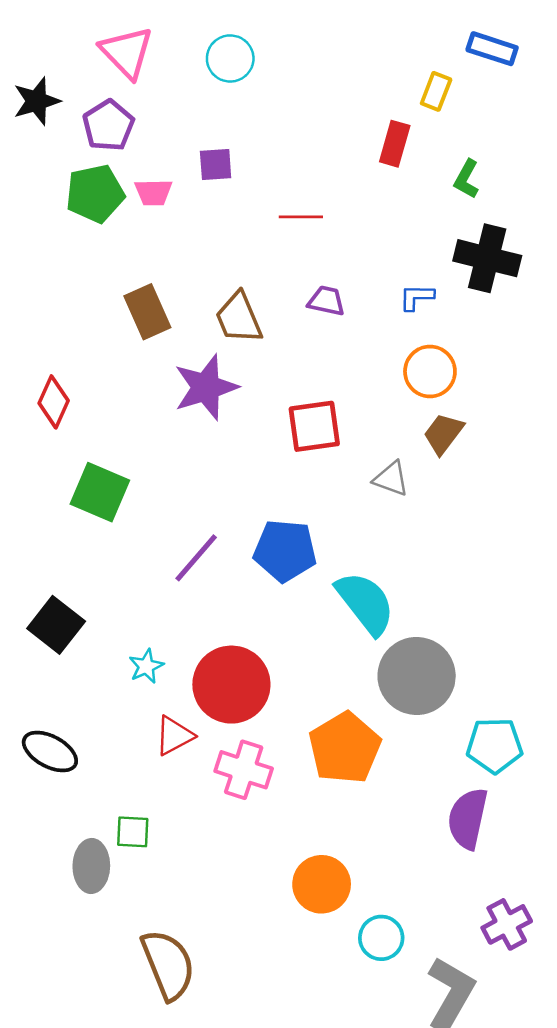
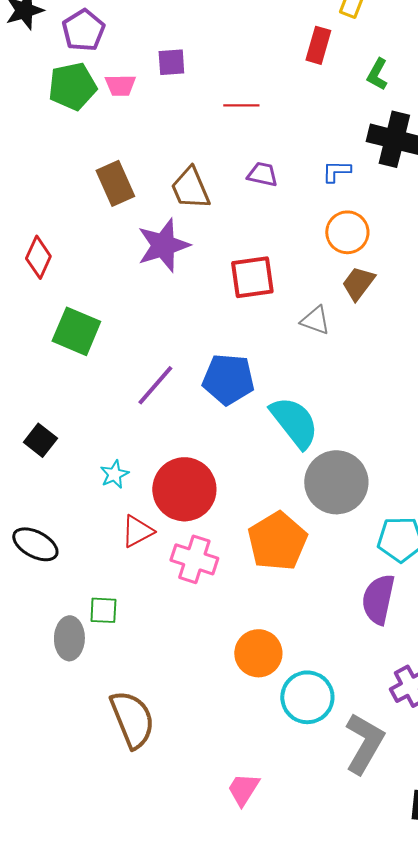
black square: (56, 625) -> (40, 440), size x0.7
cyan circle: (381, 938) -> (307, 697), size x1.4

